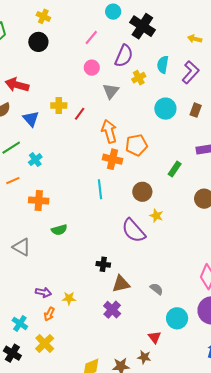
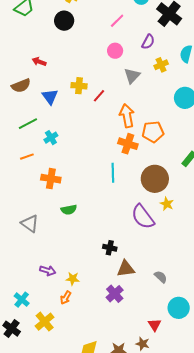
purple semicircle: (124, 56) -> (148, 42), size x0.7
red arrow: (17, 85) -> (39, 62), size x0.6
brown circle: (142, 192) -> (155, 179), size x1.4
orange arrow: (49, 314) -> (66, 298), moved

